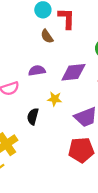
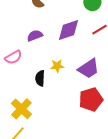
yellow star: (55, 99) -> (57, 66), moved

